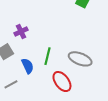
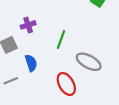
green line: (47, 56) -> (61, 40), moved

